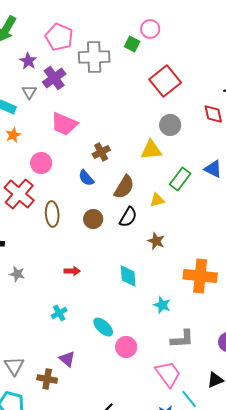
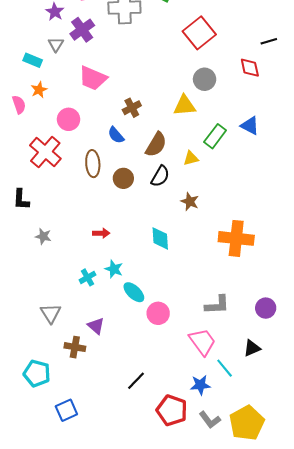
brown ellipse: (52, 214) -> (93, 164), moved
cyan star: (162, 305) -> (114, 269), moved
gray triangle: (14, 366) -> (51, 313), moved

